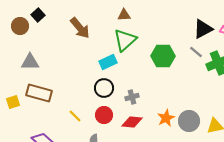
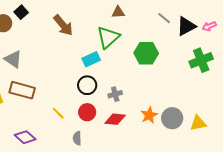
brown triangle: (124, 15) -> (118, 12), moved
gray line: (196, 52) -> (164, 18), moved
gray triangle: (30, 62) -> (13, 59), turned 36

